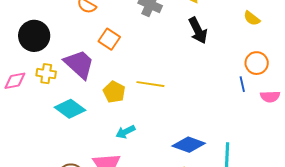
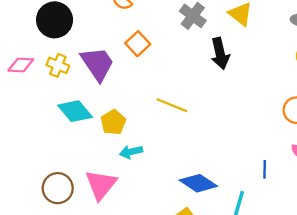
black arrow: (198, 30) -> (220, 53), moved
blue line: (242, 84) -> (265, 169), moved
yellow pentagon: (114, 92) -> (113, 122), moved

